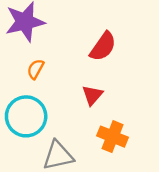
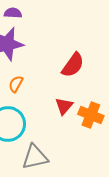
orange cross: (113, 137) -> (91, 115), moved

